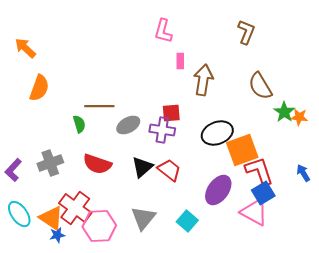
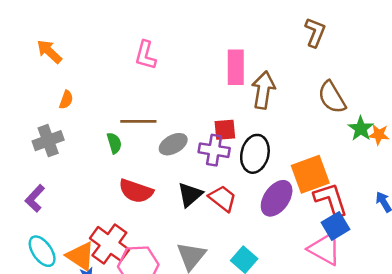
pink L-shape: (163, 31) -> (146, 55), moved
pink rectangle: (180, 61) -> (236, 67), size x1.8
orange semicircle: (39, 88) -> (66, 100), size x0.6
black ellipse: (217, 133) -> (255, 154), moved, turned -56
gray cross: (50, 163) -> (48, 141), moved
purple ellipse: (218, 190) -> (277, 198), moved

